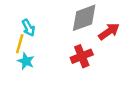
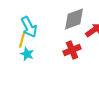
cyan arrow: (28, 28) -> (29, 27), size x1.5

